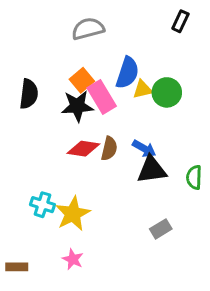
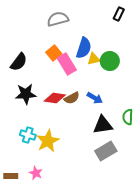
black semicircle: (29, 94) -> (19, 62), turned 30
black star: (77, 106) -> (26, 94), moved
brown semicircle: (109, 149) -> (72, 98), turned 49
black triangle: (152, 170) -> (103, 125), moved
gray rectangle: (161, 229) -> (106, 151), size x1.5
pink star: (73, 259) -> (36, 173), moved

